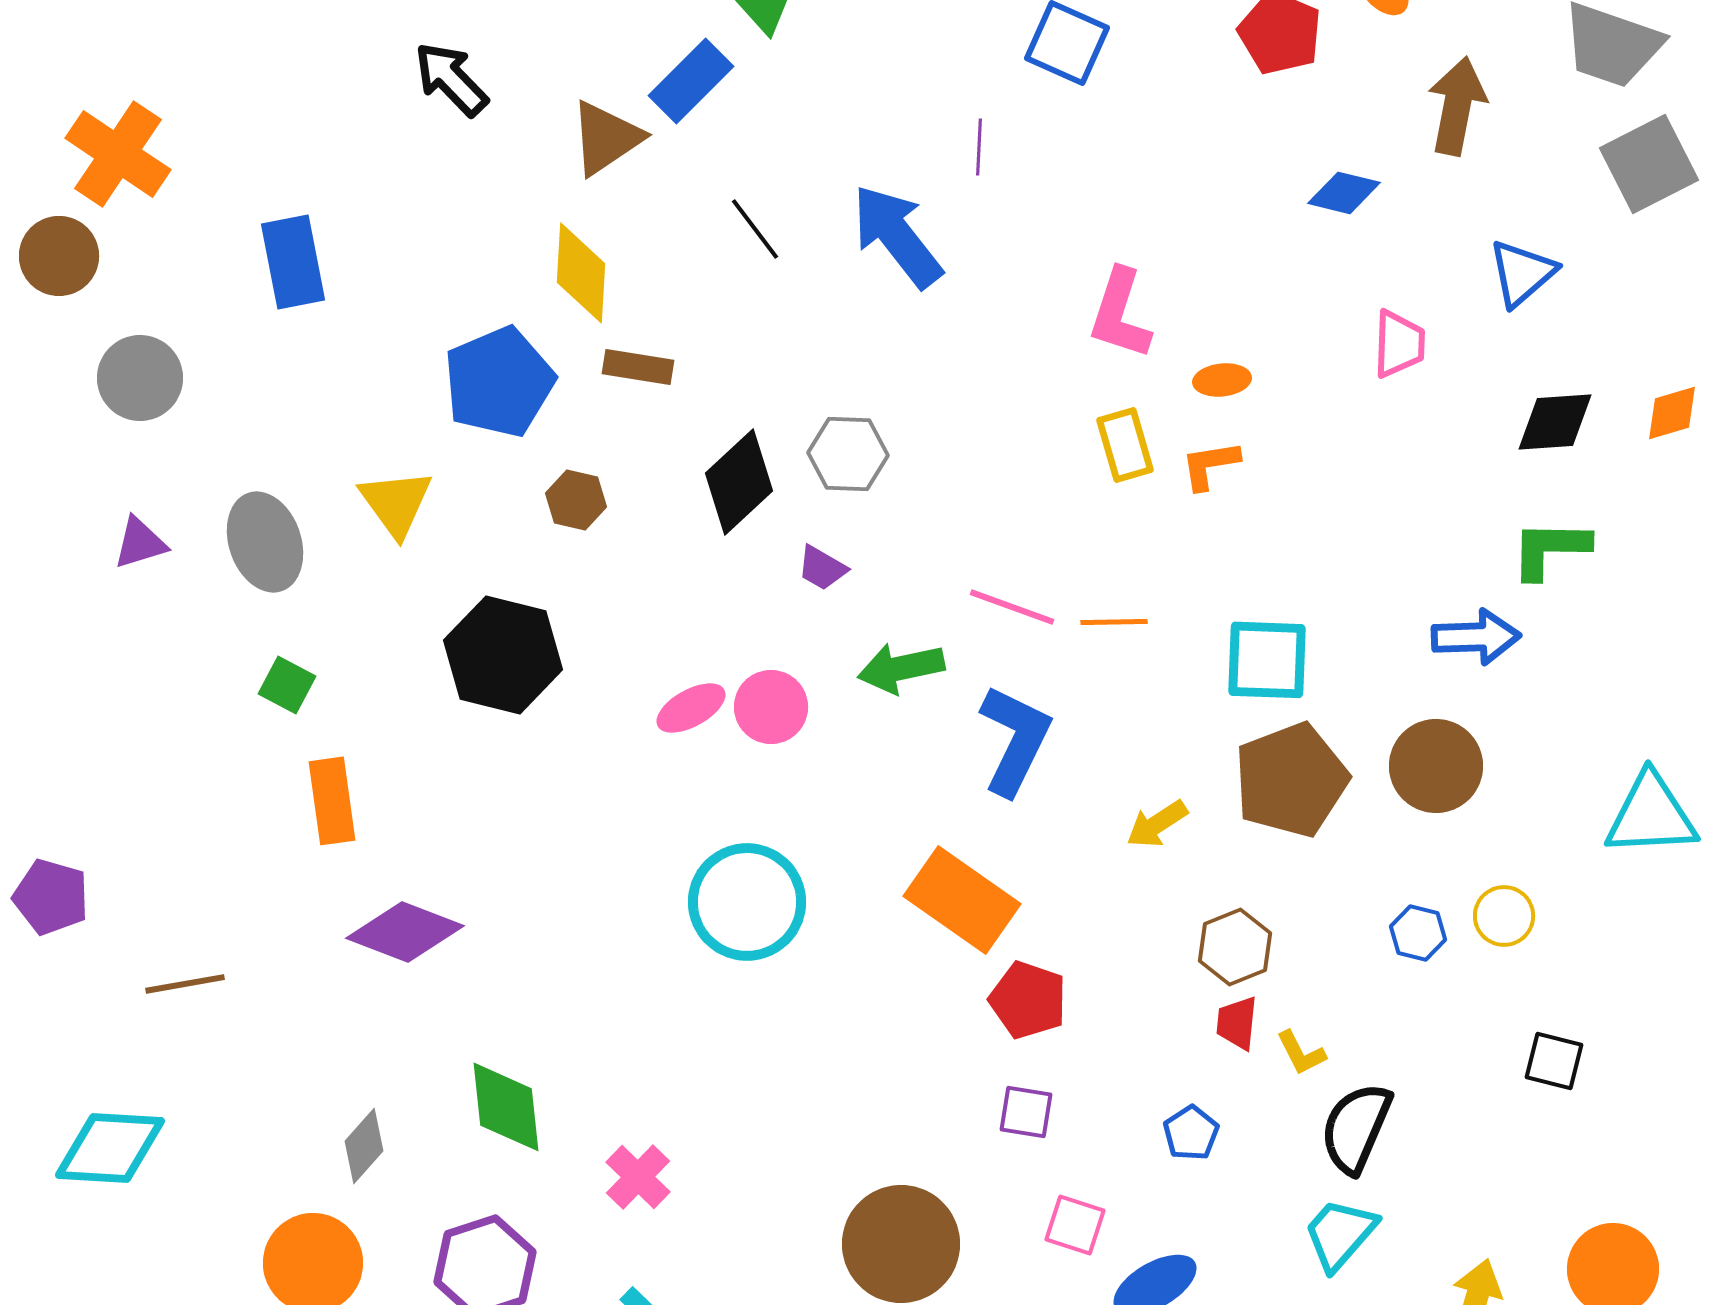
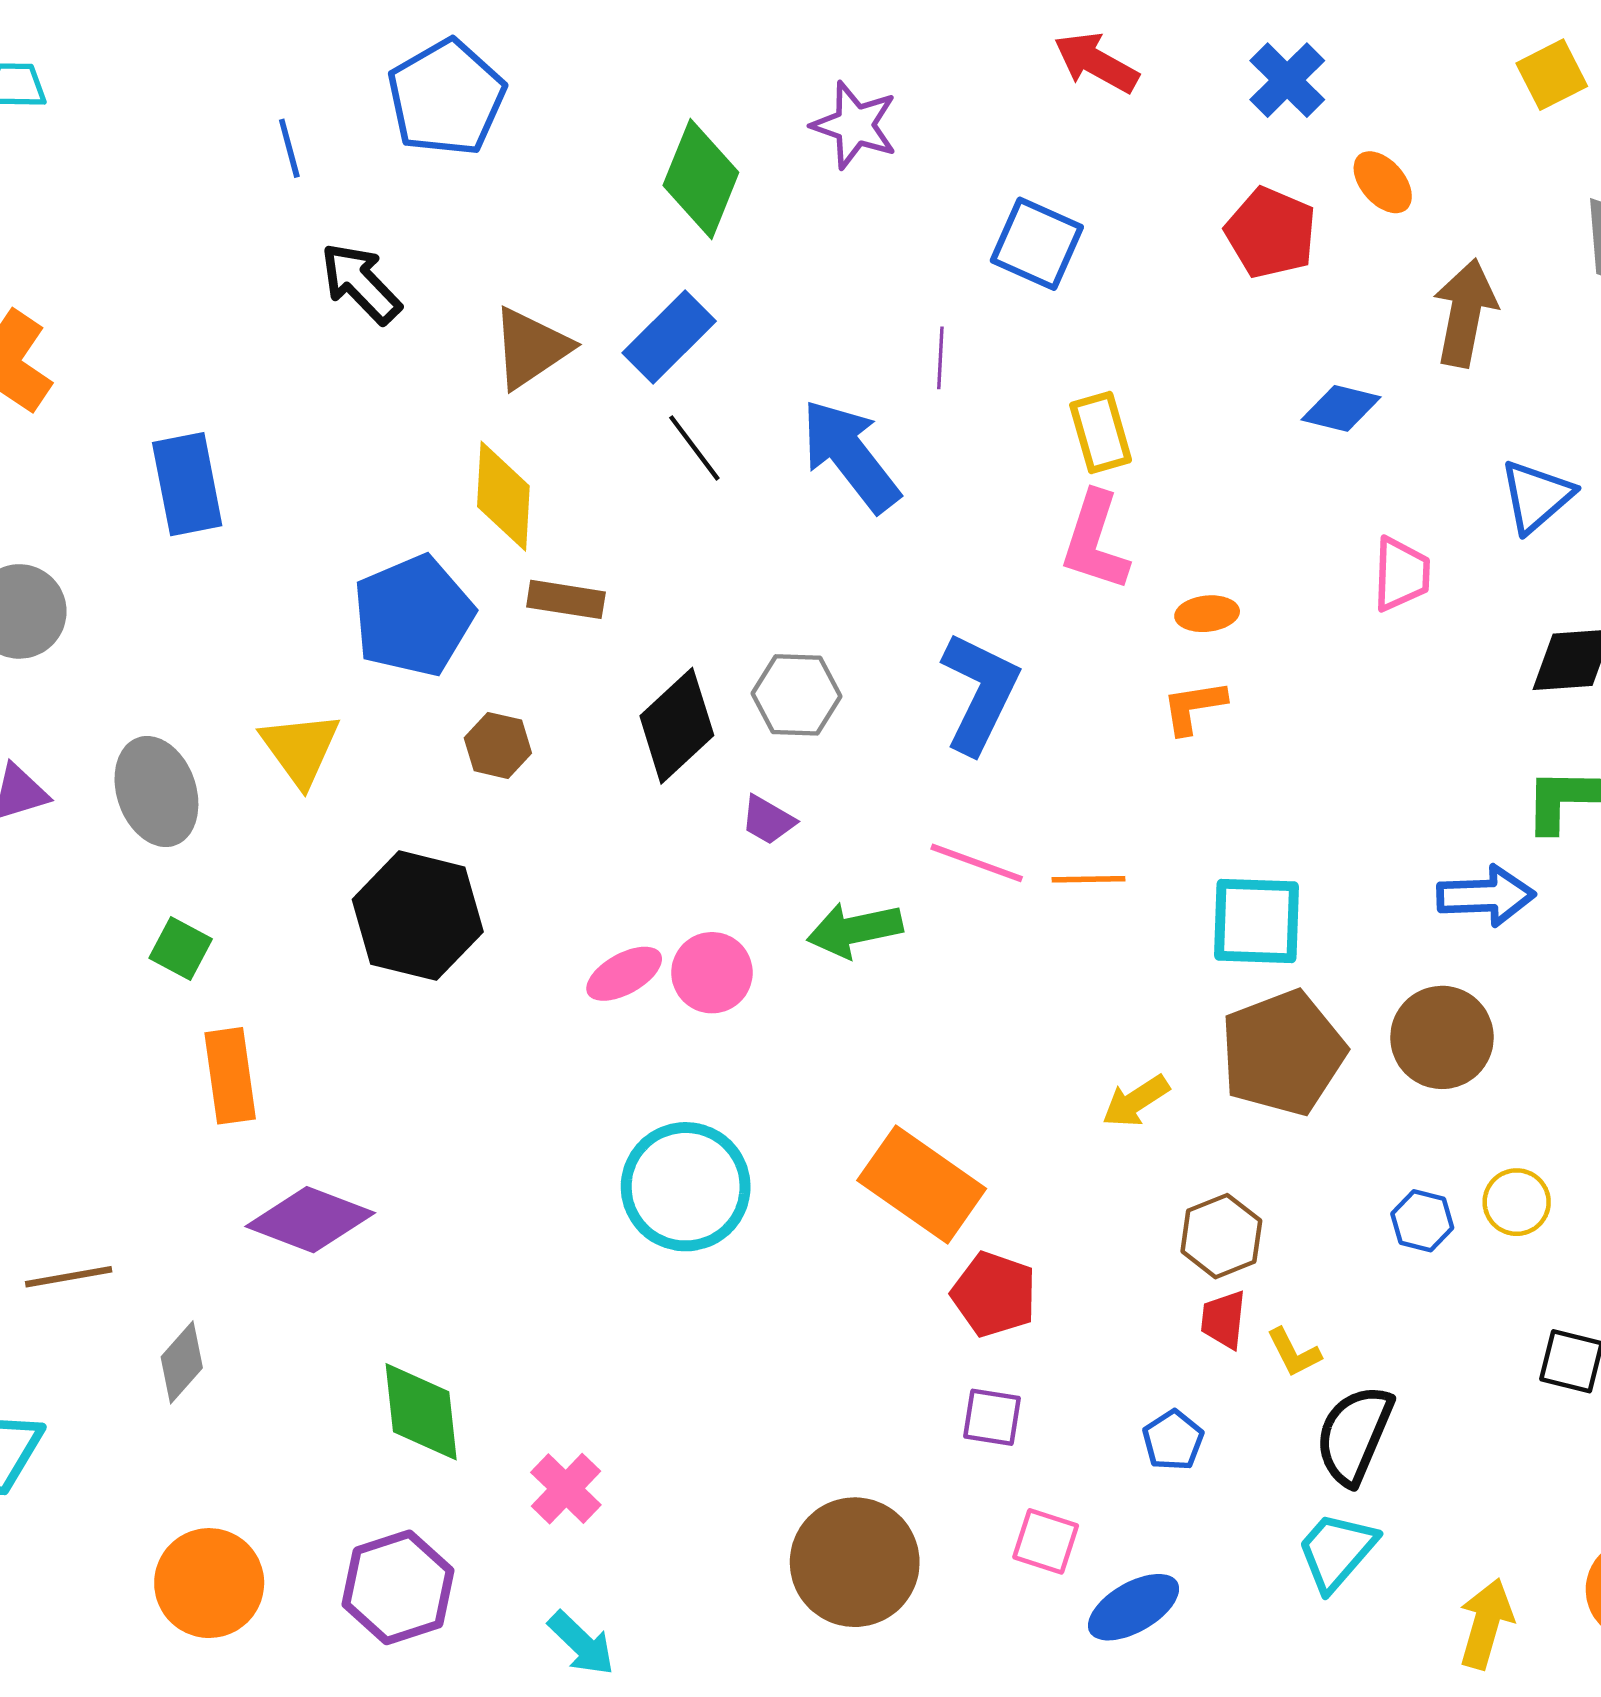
blue rectangle: (691, 81) -> (669, 337), moved
yellow rectangle: (1125, 445) -> (1101, 433), moved
blue L-shape: (1015, 740) -> (980, 693), moved
gray diamond: (364, 1146) -> (182, 1362), moved

